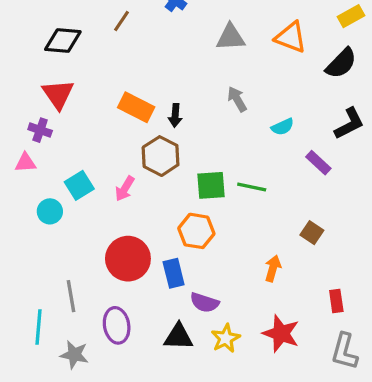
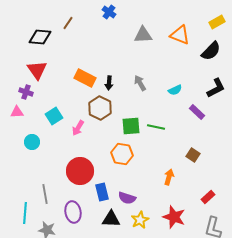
brown line: (121, 21) -> (68, 23), moved
gray arrow: (237, 99) -> (140, 83), moved
cyan square: (79, 185) -> (54, 116), moved
blue rectangle: (174, 273) -> (102, 192), moved
red rectangle: (336, 301) -> (208, 197), turned 56

